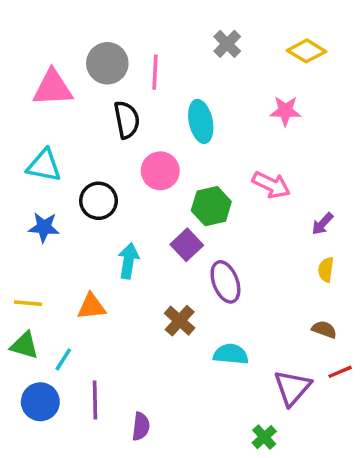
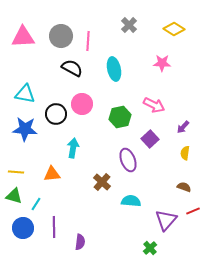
pink triangle: (53, 88) -> (23, 37), moved
black semicircle: (127, 120) -> (72, 68), turned -50
pink circle: (160, 171) -> (82, 104), moved
blue star: (44, 227) -> (25, 129), size x1.4
purple square: (187, 245) -> (150, 139), moved

